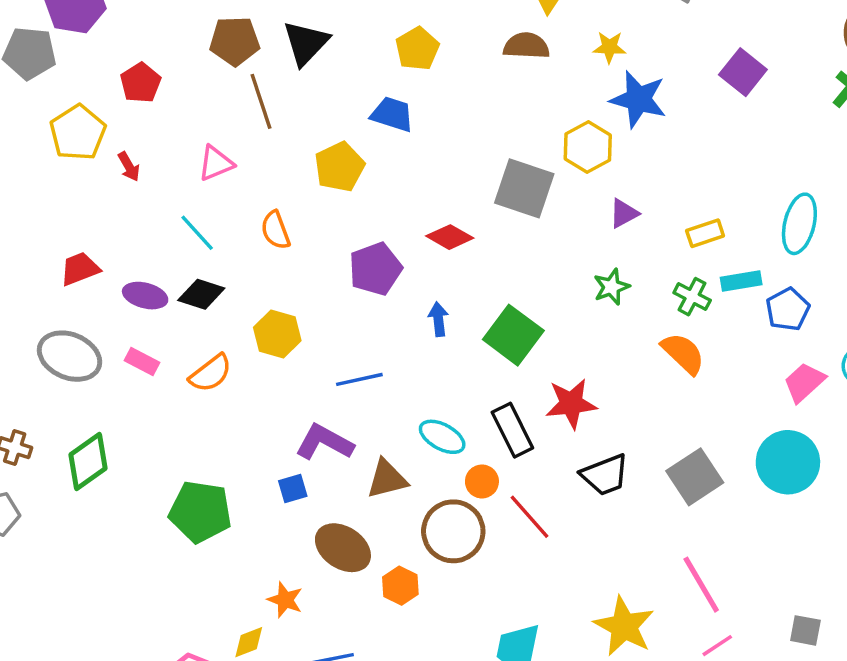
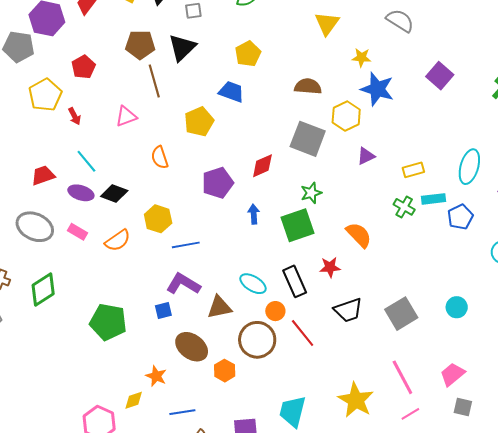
brown semicircle: (526, 46) -> (308, 86), moved
cyan line: (197, 233) -> (86, 161), moved
red diamond: (450, 237) -> (262, 166), turned -56
green star: (611, 287) -> (311, 193), moved
green square: (513, 335) -> (298, 225), turned 32
orange semicircle: (683, 353) -> (359, 235), moved
blue line: (359, 379) -> (186, 245), moved
pink trapezoid: (804, 382) -> (452, 374), moved
red star: (571, 404) -> (330, 267), size x0.7
cyan circle: (788, 462) -> (457, 307), size x0.6

